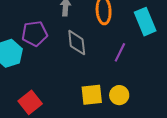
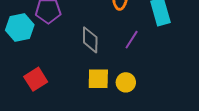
gray diamond: (77, 43) -> (90, 40), moved

